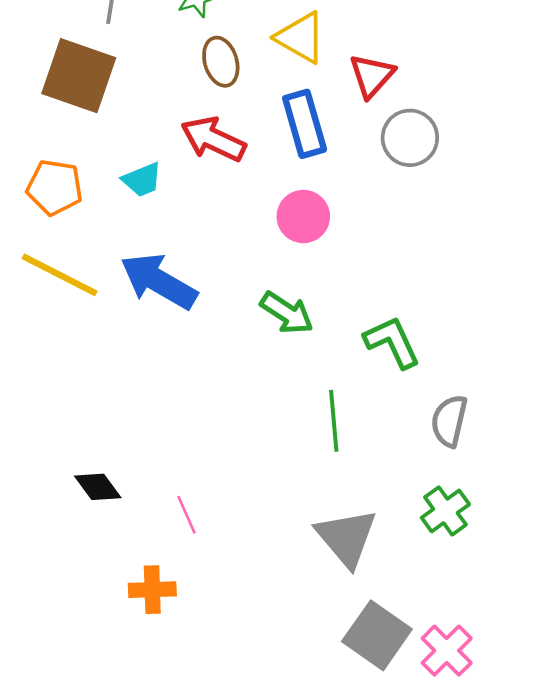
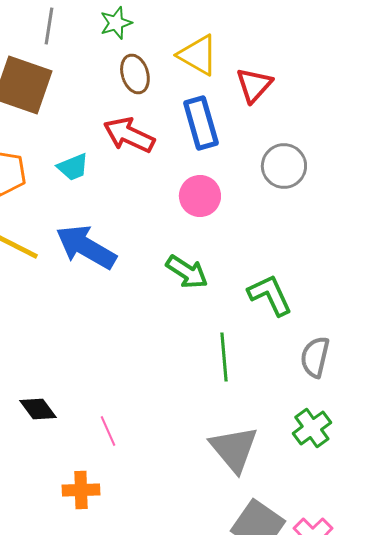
gray circle: (410, 138) -> (284, 166), moved

